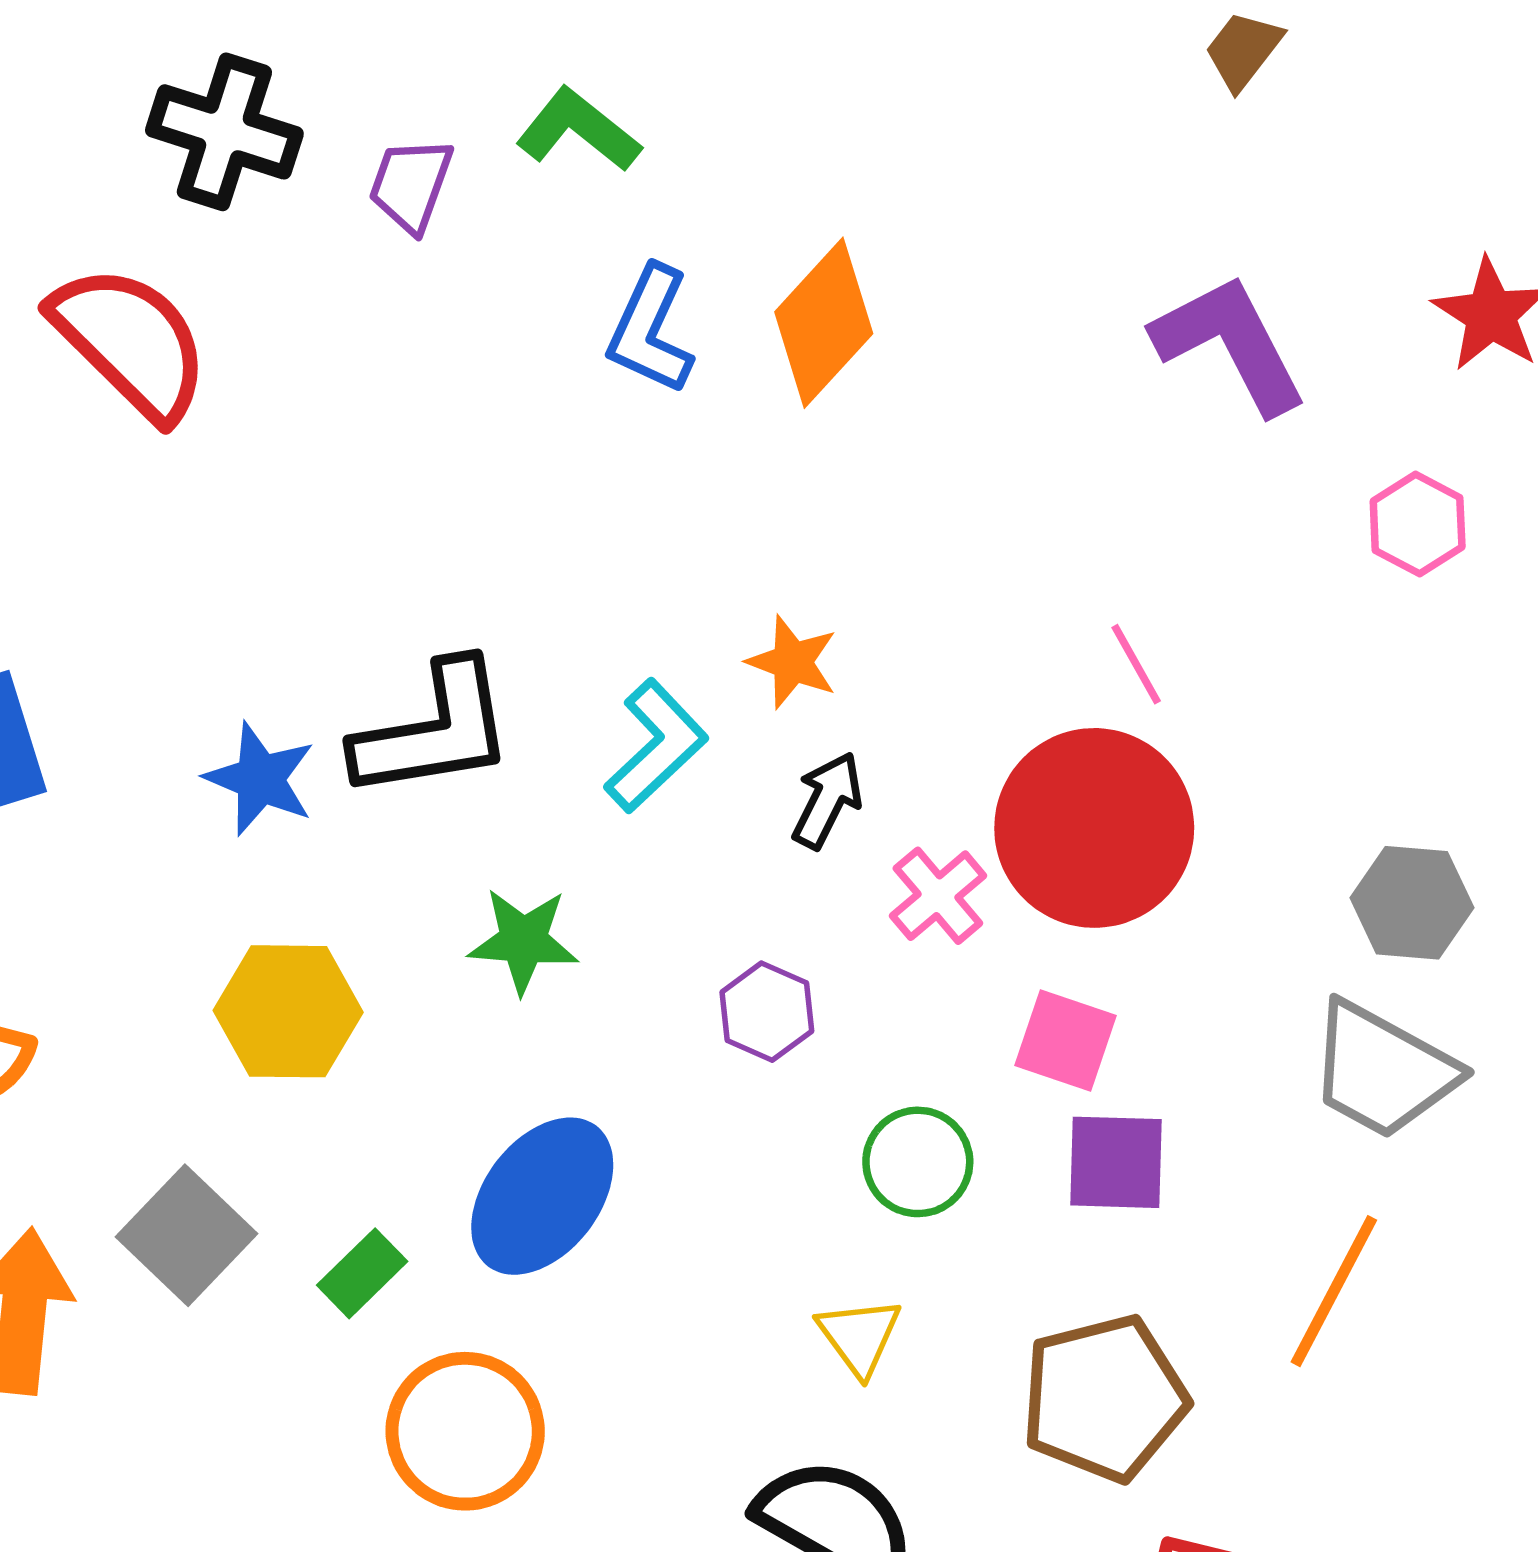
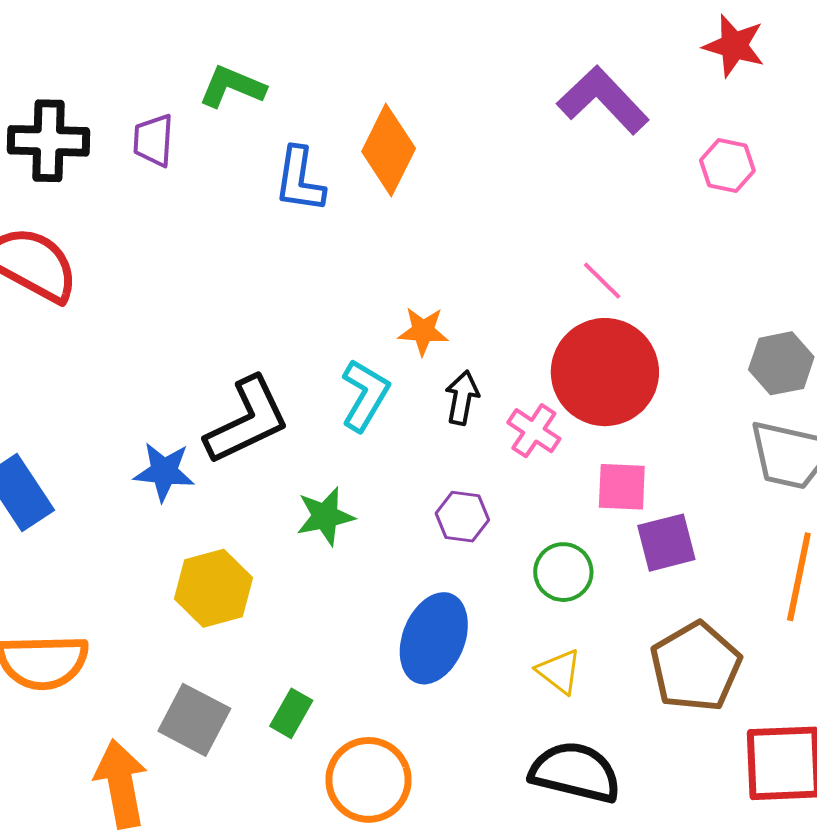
blue ellipse: (542, 1196) -> (434, 638), moved

